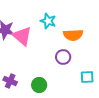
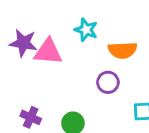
pink triangle: (22, 36) -> (48, 52), turned -35

